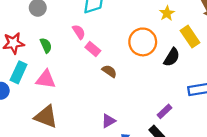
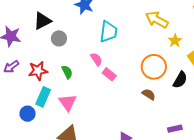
brown semicircle: (109, 71) -> (149, 94), moved
pink triangle: (46, 79) -> (68, 102), turned 48
purple rectangle: (165, 111) -> (175, 129), turned 32

